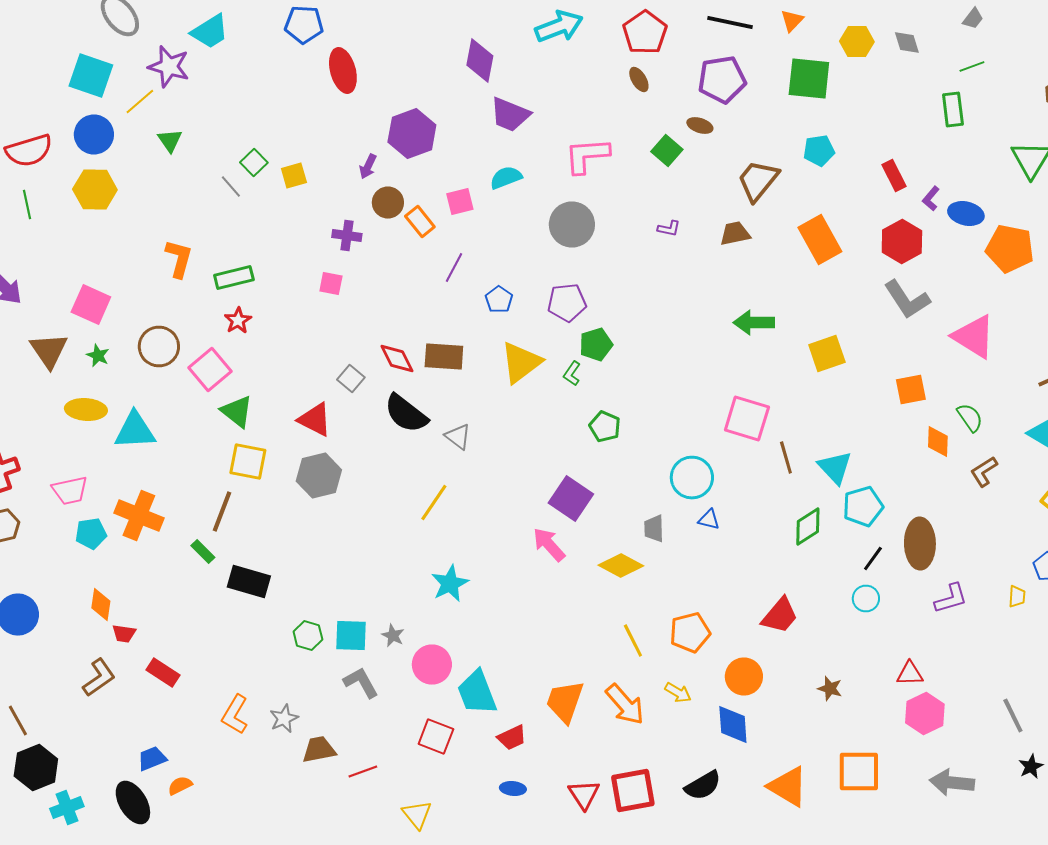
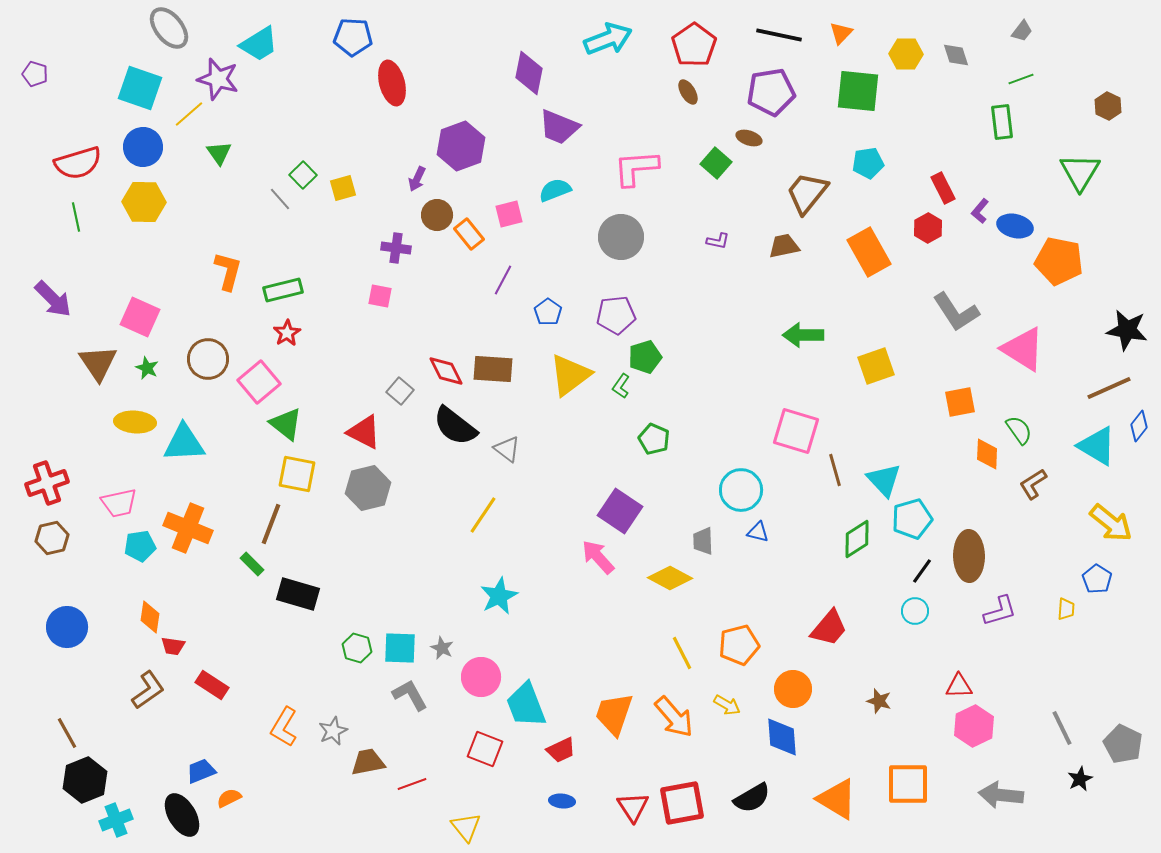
red hexagon: (902, 242) -> (928, 228), moved, size x0.7

